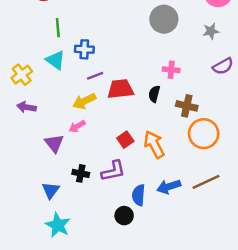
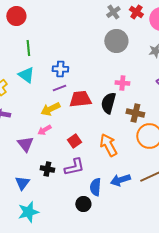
blue cross: (84, 49) -> (60, 69), moved
black semicircle: (154, 94) -> (108, 103), size x1.5
red square: (125, 140) -> (74, 141), moved
cyan star: (58, 225) -> (28, 212), turned 30

